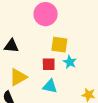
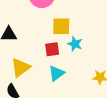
cyan triangle: (50, 86) -> (56, 73), turned -42

